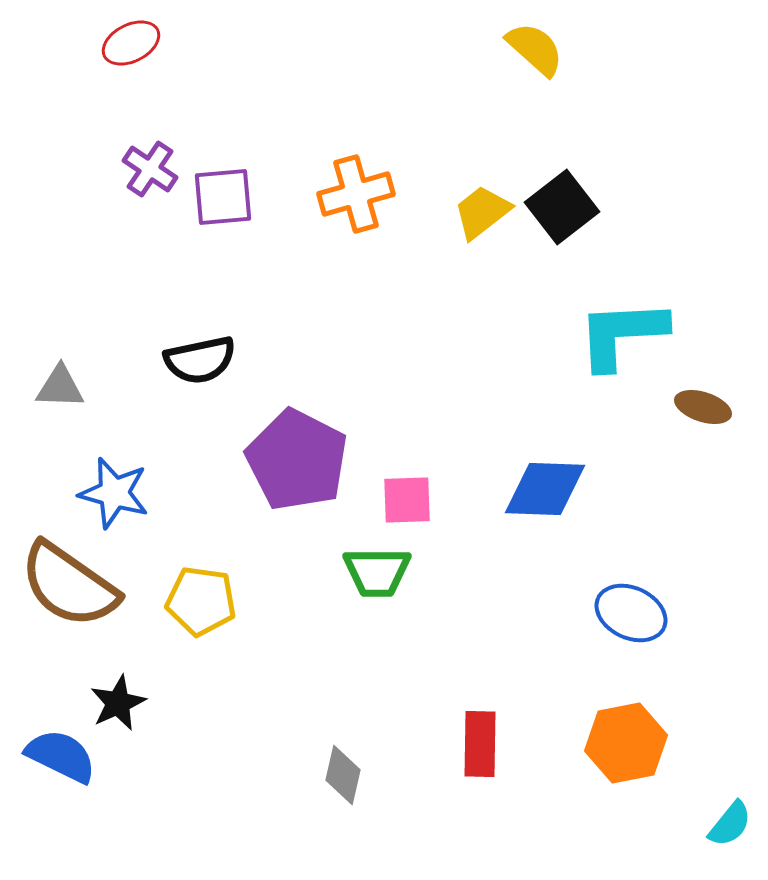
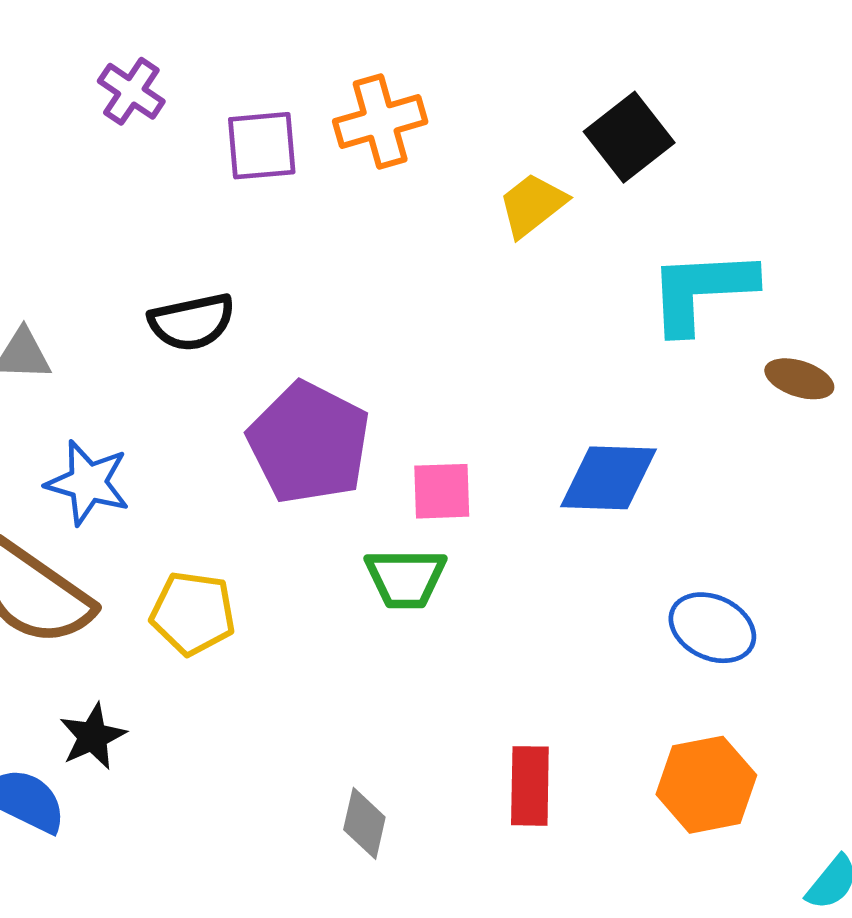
purple square: (223, 197) -> (262, 146), moved
yellow trapezoid: (482, 212) -> (532, 205), moved

